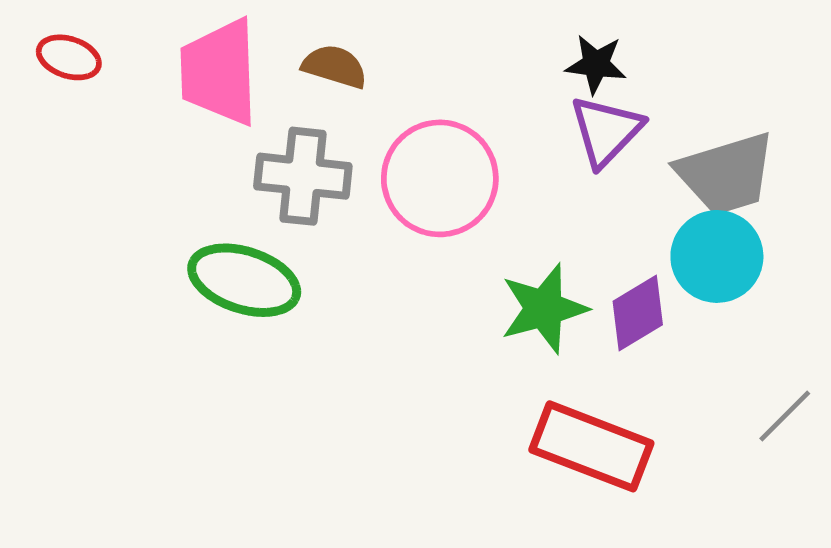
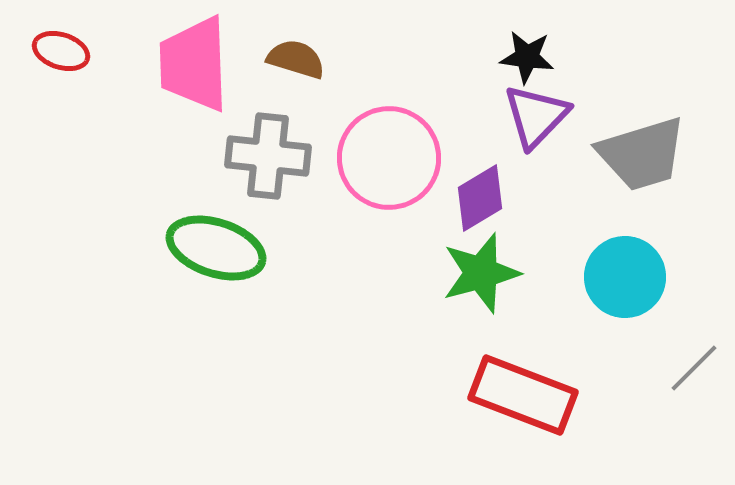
cyan circle: (717, 256) -> (625, 277), moved
purple diamond: (638, 313) -> (480, 198), moved

